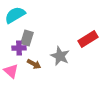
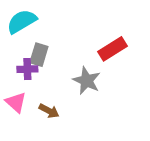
red rectangle: (88, 39) -> (113, 49), moved
brown arrow: (34, 64) -> (49, 111), moved

